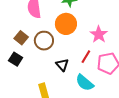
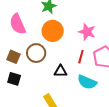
black triangle: (62, 65) -> (61, 71), turned -32

